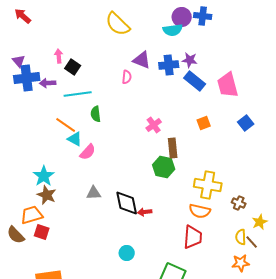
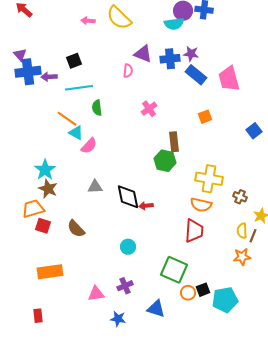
pink arrow: (59, 56) -> (88, 21), moved, turned -80
black square: (73, 67) -> (74, 61), turned 35
blue square: (246, 123) -> (254, 131), moved
pink cross: (154, 125) -> (149, 109), moved
brown semicircle: (16, 235) -> (76, 229), moved
brown line: (252, 242) -> (253, 236), turned 64

